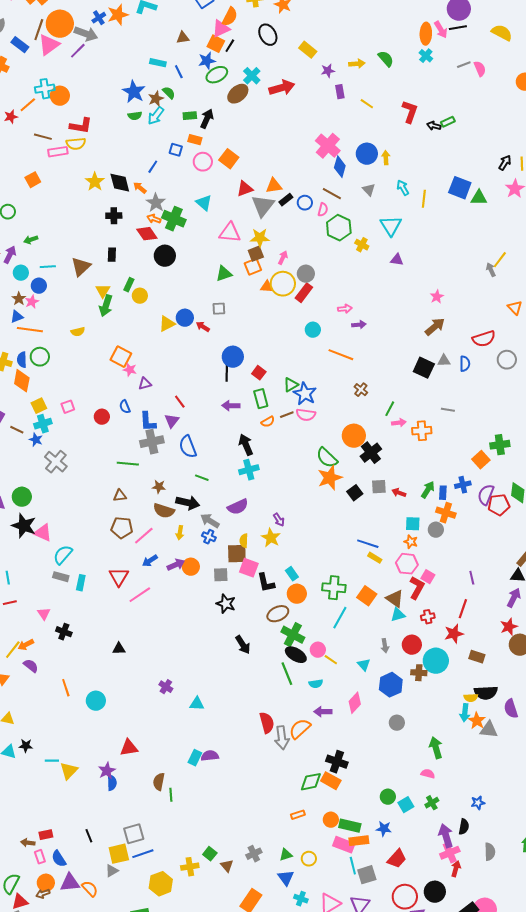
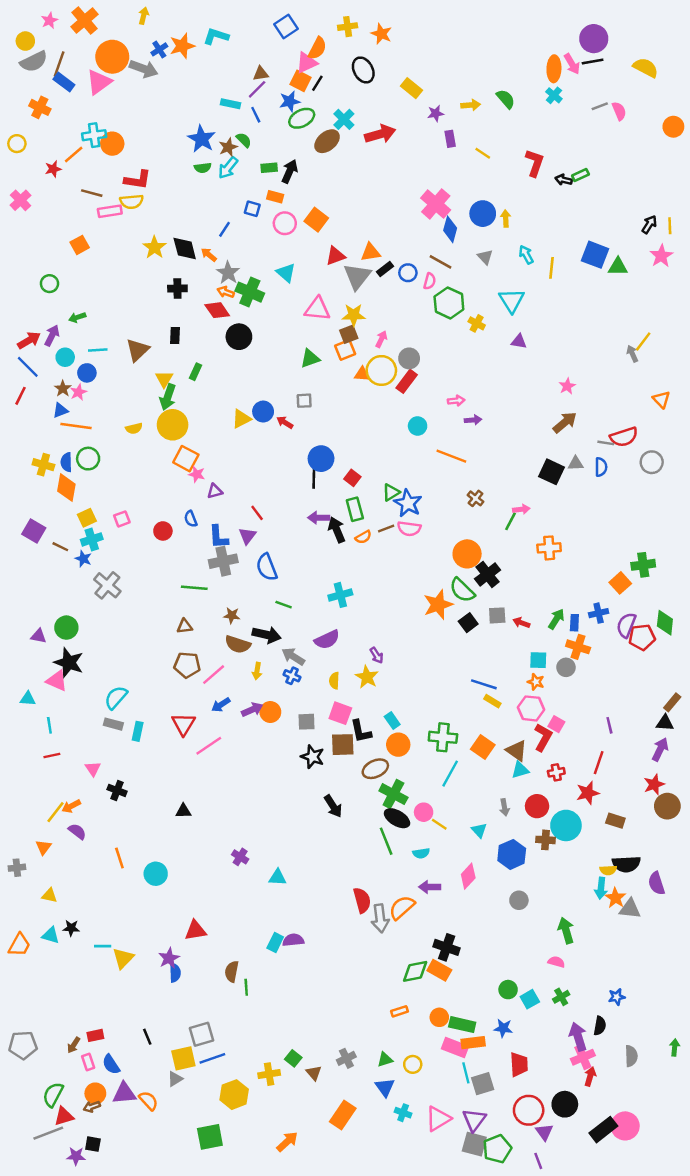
brown line: (39, 30) -> (59, 64), moved
purple line: (78, 51) -> (257, 89), moved
yellow circle: (140, 296) -> (173, 425), moved, size x1.6
gray line: (448, 410) -> (606, 443), moved
pink arrow: (399, 423) -> (521, 509), moved
black arrow: (246, 445) -> (337, 530), moved
green semicircle: (327, 458) -> (462, 590), moved
pink triangle: (43, 533) -> (57, 681), moved
brown square: (237, 554) -> (343, 745), moved
brown arrow: (28, 843) -> (74, 1045), turned -64
red trapezoid: (397, 859) -> (519, 1064), turned -45

